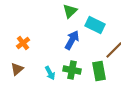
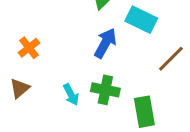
green rectangle: (99, 71) -> (144, 112), moved

